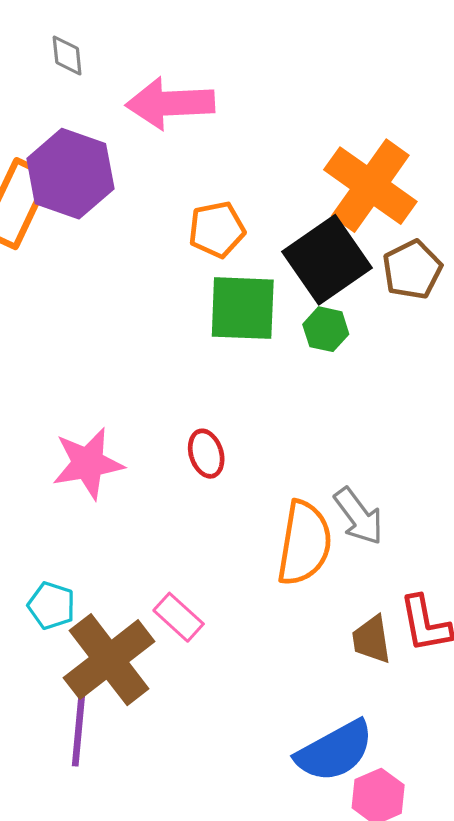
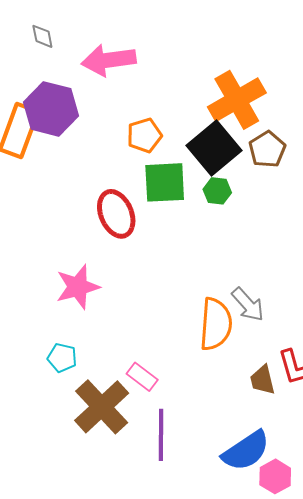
orange cross: (370, 186) -> (237, 100), turned 30
red ellipse: (206, 454) -> (116, 214), moved, size x1.6
cyan pentagon: (51, 606) -> (62, 358), moved
purple line: (79, 725) -> (161, 435), moved

